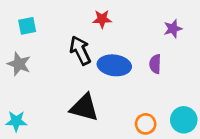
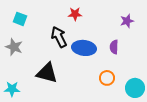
cyan square: (27, 26) -> (20, 19), turned 32
black triangle: (84, 108) -> (47, 73), moved
orange circle: (146, 124) -> (107, 78), moved

